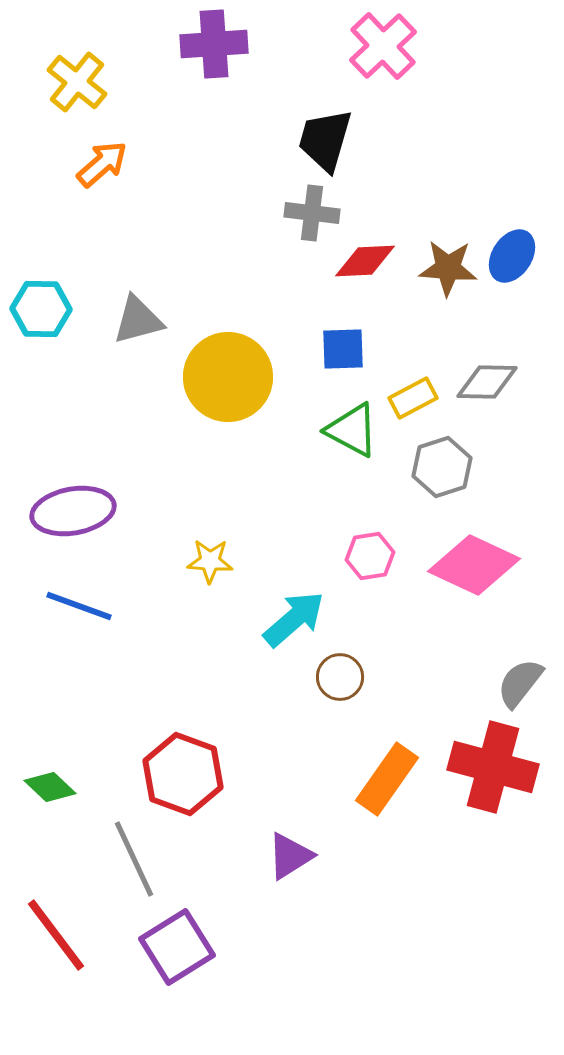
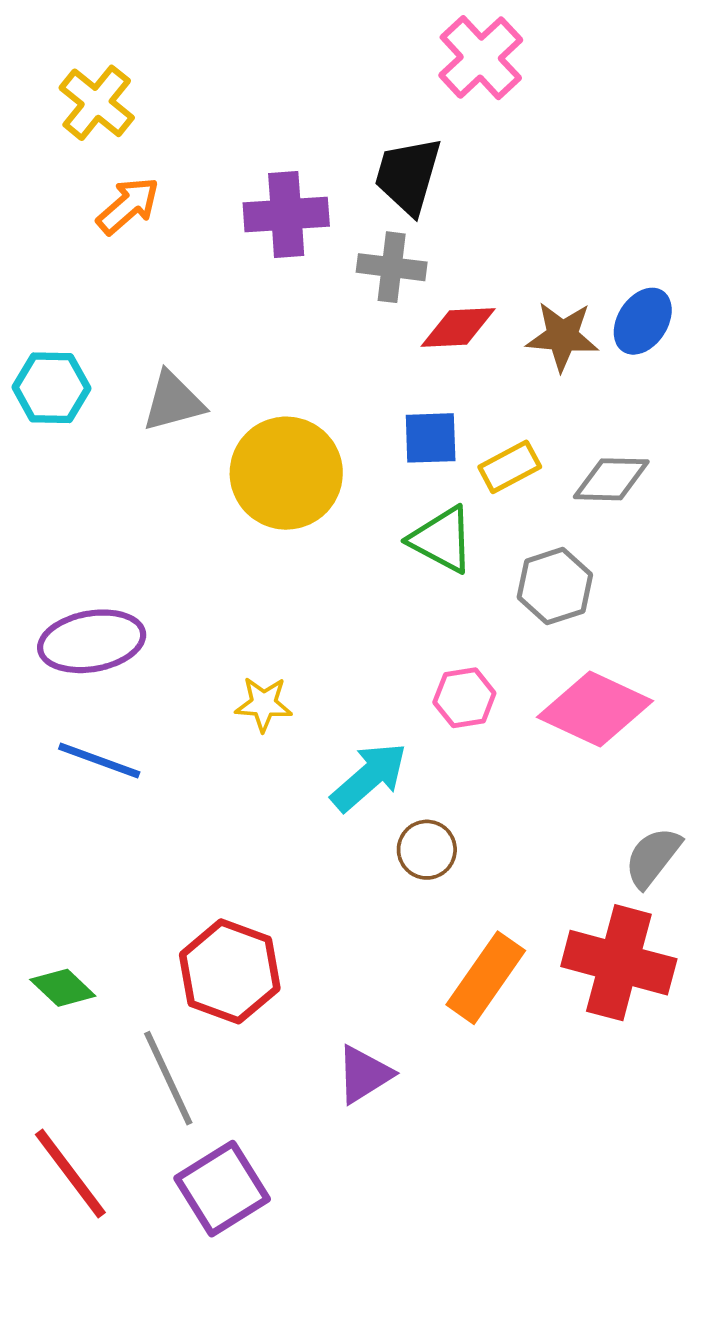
purple cross: (214, 44) -> (286, 214), moved
yellow rectangle: (413, 398) -> (510, 467), moved

